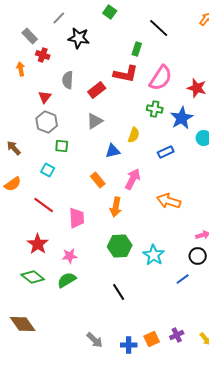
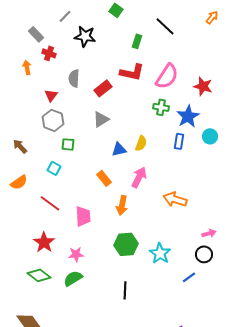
green rectangle: (137, 49) -> (137, 41), moved
yellow semicircle: (134, 135) -> (141, 143), moved
blue rectangle: (166, 152) -> (179, 141), moved, turned -56
black line: (119, 292) -> (125, 290), turned 36

